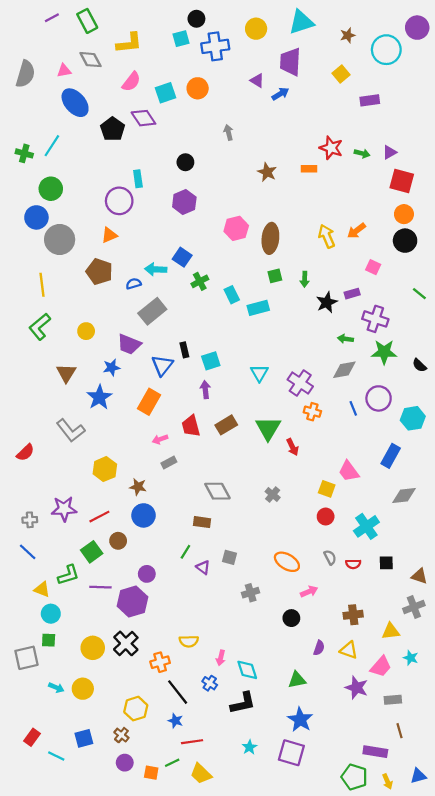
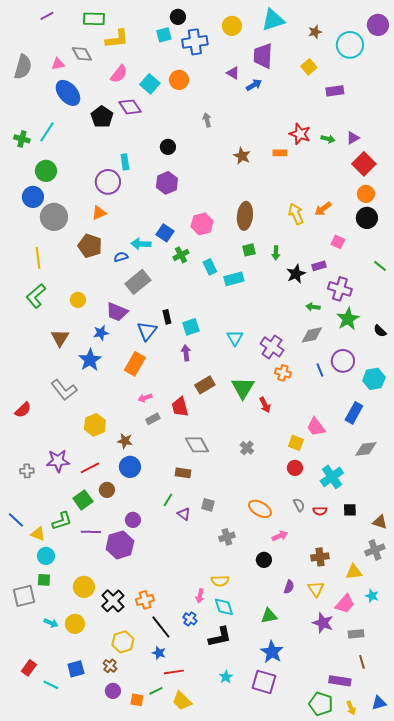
green rectangle: (87, 21) -> (94, 19), moved, turned -60
cyan square: (166, 93) -> (150, 84), turned -30
red square: (402, 181) -> (364, 164), turned 30
pink hexagon: (236, 228) -> (202, 224), moved
green star: (384, 352) -> (348, 319), turned -30
red trapezoid: (191, 426) -> (180, 407), moved
blue line: (28, 552) -> (16, 520), moved
yellow semicircle: (189, 641) -> (220, 581), moved
black cross: (126, 643) -> (113, 601), moved
yellow triangle: (349, 650) -> (316, 589), turned 36

